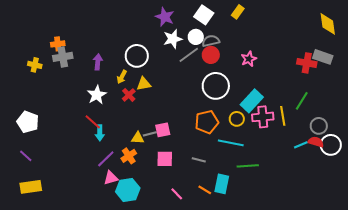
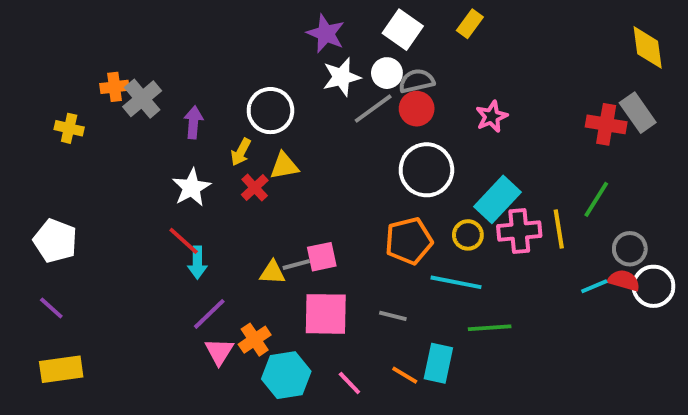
gray cross: (63, 57) -> (142, 99), moved, turned -30
gray rectangle: (323, 57) -> (638, 113), turned 36
orange cross: (129, 156) -> (255, 340), moved
pink square: (165, 159) -> (326, 314), size x1.4
pink triangle: (111, 178) -> (219, 351), turned -42
cyan hexagon: (128, 190) -> (286, 375), moved

